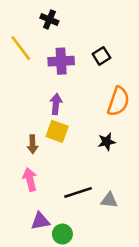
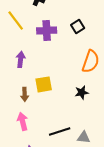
purple arrow: (56, 104) -> (21, 59), moved
yellow square: (57, 131) -> (44, 84), turned -30

